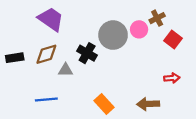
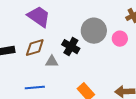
pink circle: (139, 29) -> (120, 39), moved

